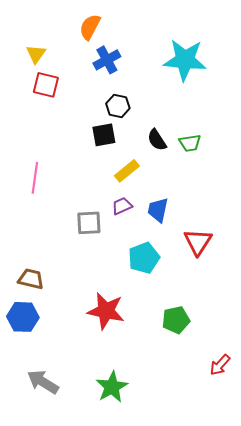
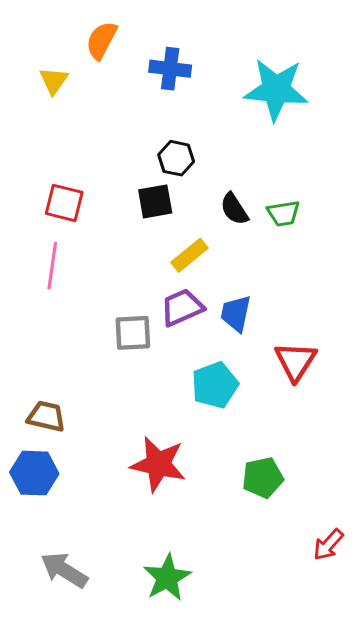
orange semicircle: (90, 27) -> (101, 40), moved
blue cross: (107, 60) -> (170, 69), moved, turned 36
red square: (46, 85) -> (64, 203), moved
purple trapezoid: (122, 206) -> (182, 307), size x1.4

